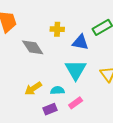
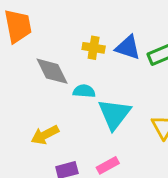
blue triangle: (80, 42) -> (128, 48), moved
cyan semicircle: (57, 90) -> (84, 91), moved

